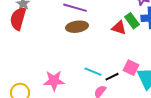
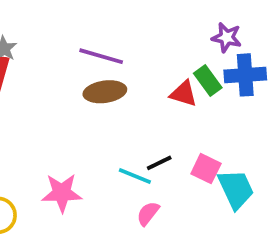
black line: (112, 77) -> (159, 163), moved

